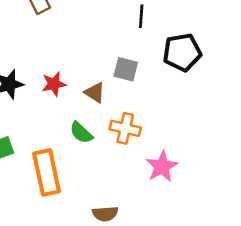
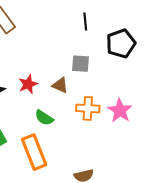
green semicircle: (81, 133) -> (44, 118), moved
pink star: (162, 167) -> (120, 110), moved

